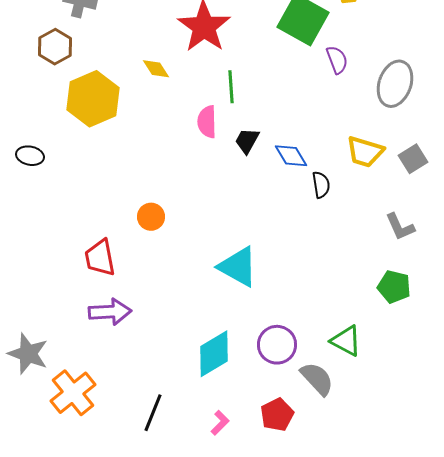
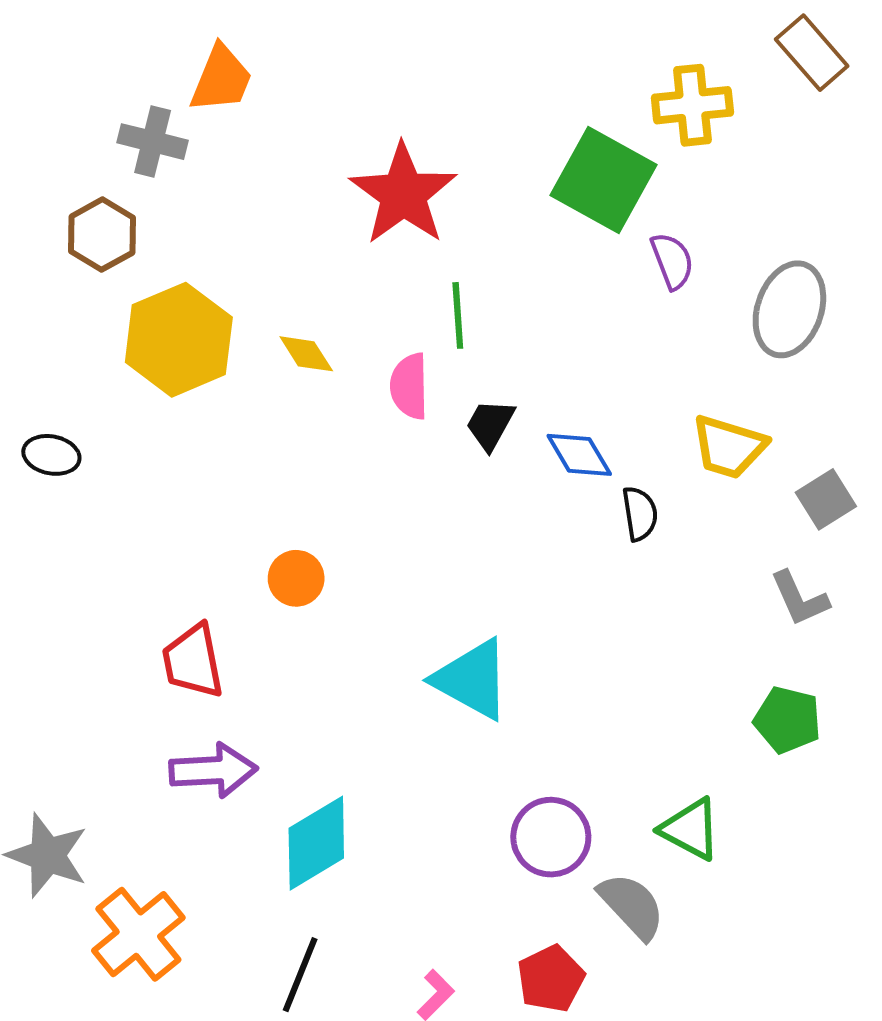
yellow diamond: (156, 69) -> (306, 354), moved
gray square: (413, 159) -> (826, 499), moved
cyan diamond: (214, 354) -> (316, 843), moved

